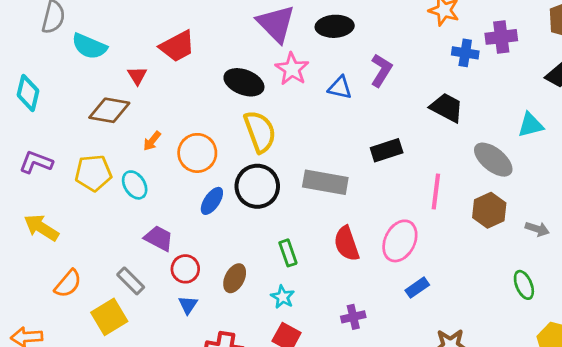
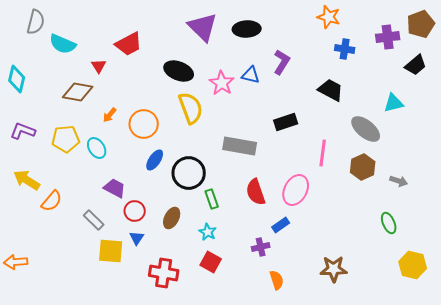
purple cross: (501, 37) -> (388, 37), moved
pink star: (292, 69) -> (222, 83), moved
black circle: (257, 186) -> (189, 173), moved
orange semicircle: (68, 284) -> (52, 201), moved
blue rectangle: (417, 288) -> (281, 225), moved
yellow square: (109, 317) -> (111, 251), moved, turned 36

